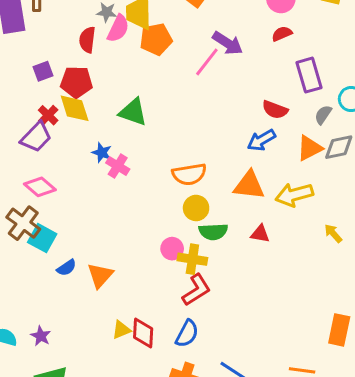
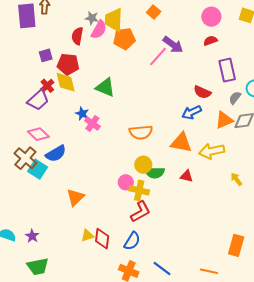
yellow circle: (196, 208) -> (143, 165), moved
blue semicircle: (67, 268) -> (56, 154), moved, size x1.5

